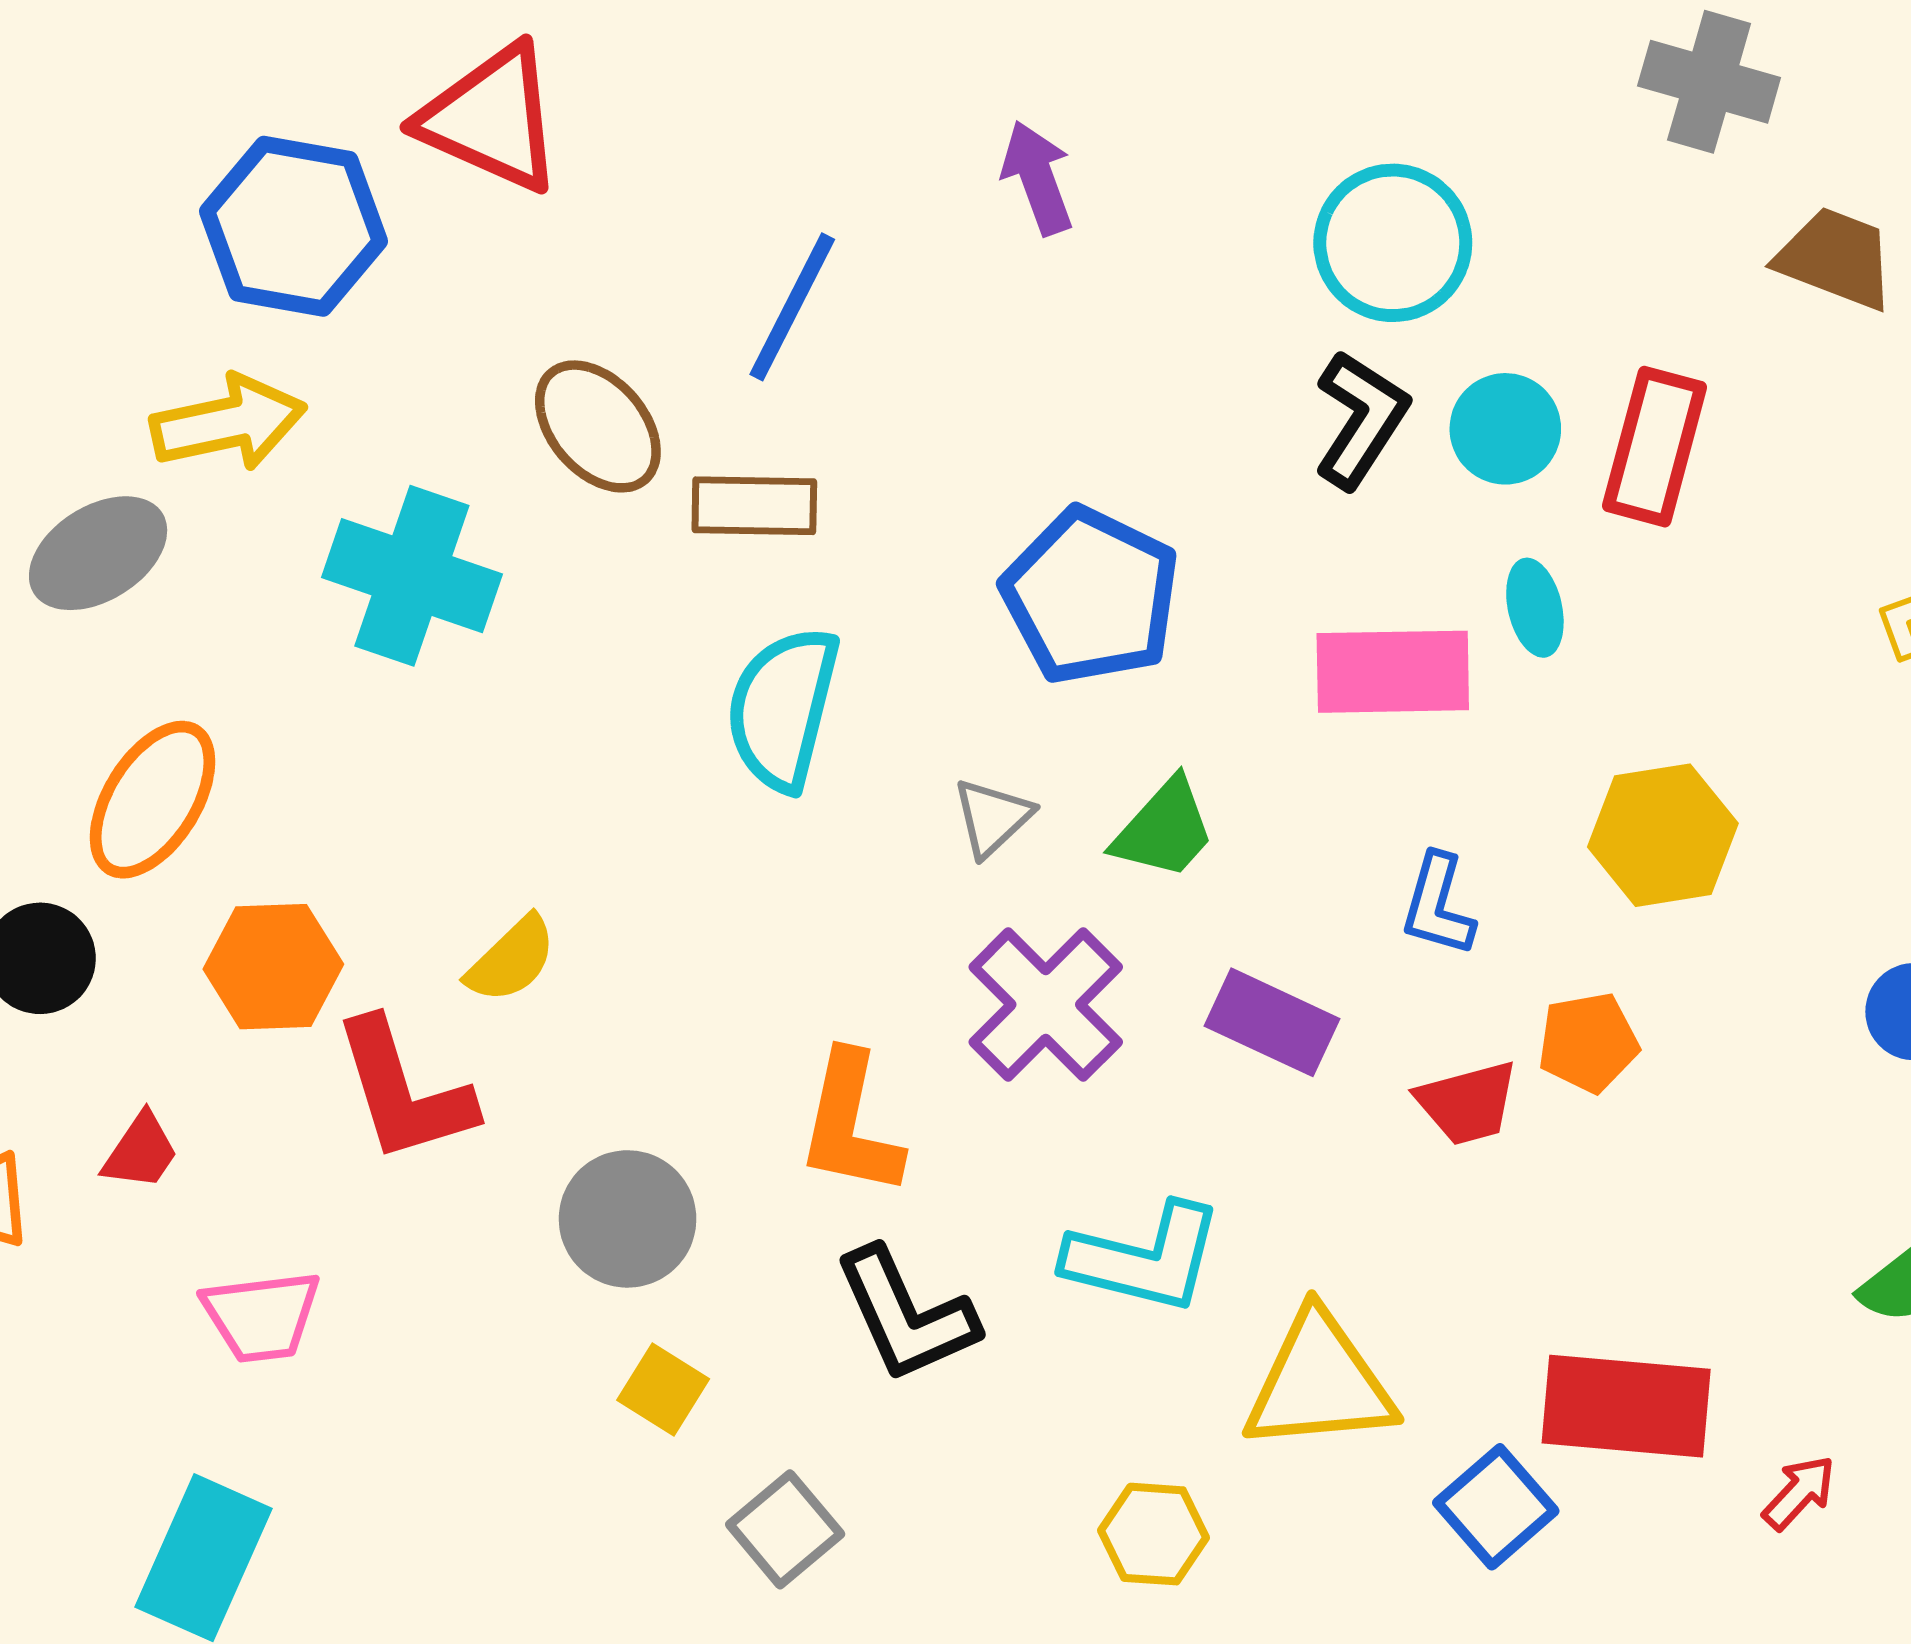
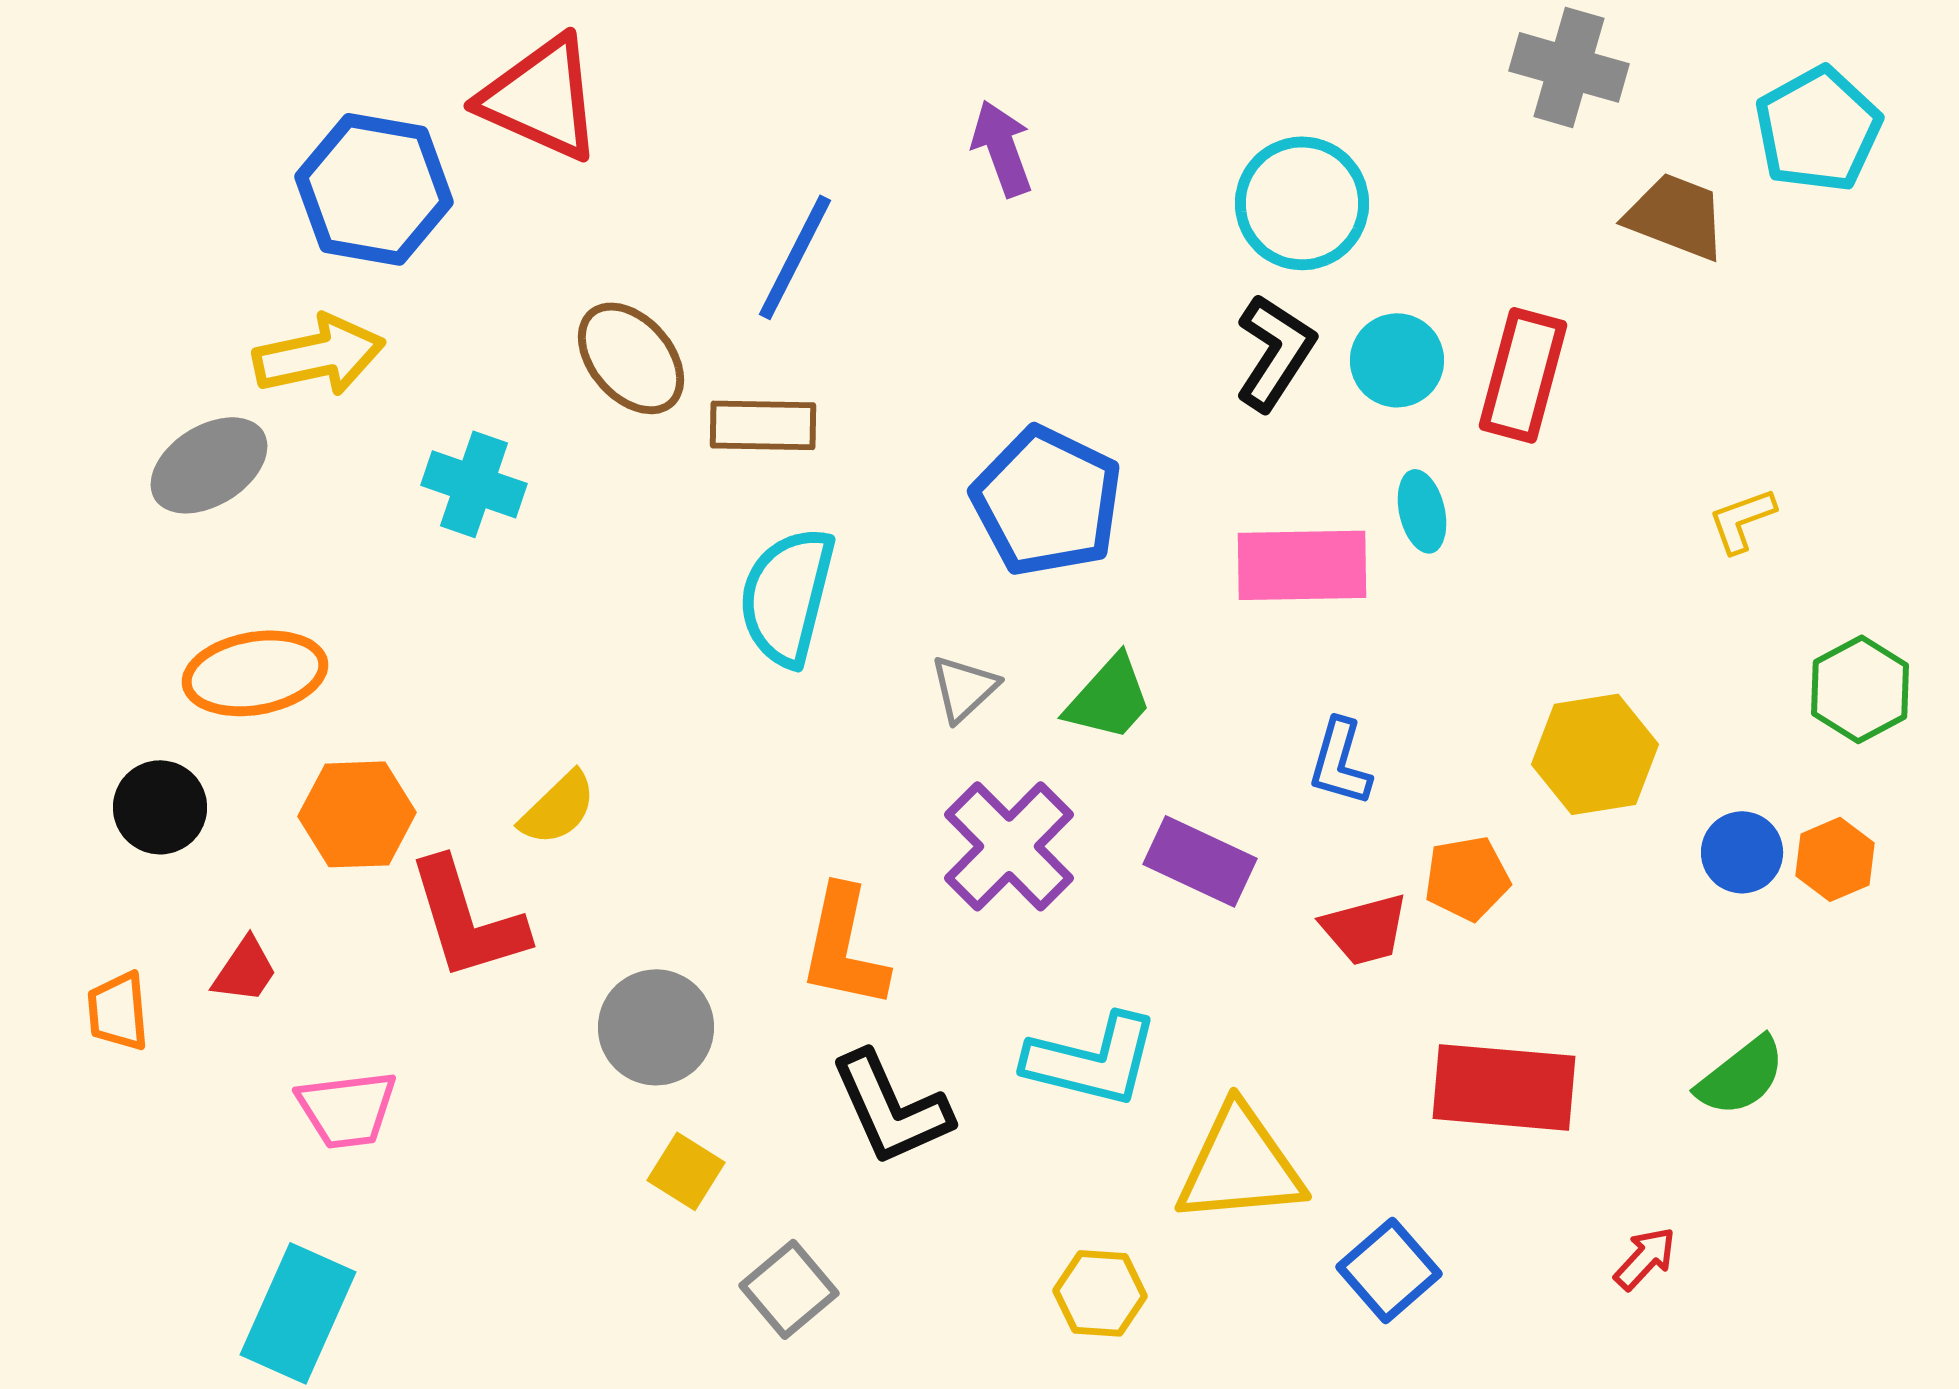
cyan cross: (412, 576) -> (474, 484), size x0.7
orange ellipse: (153, 800) -> (255, 673), turned 48
yellow hexagon: (1663, 835) -> (1595, 754), moved
red rectangle: (1626, 1406) -> (1504, 1087), moved

